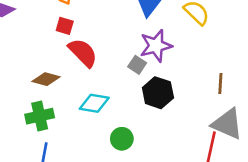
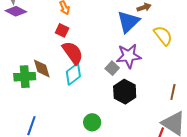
brown diamond: (46, 79) -> (42, 68), turned 50
cyan diamond: (94, 103) -> (73, 74), moved, turned -55
green cross: (40, 116) -> (25, 77), moved

